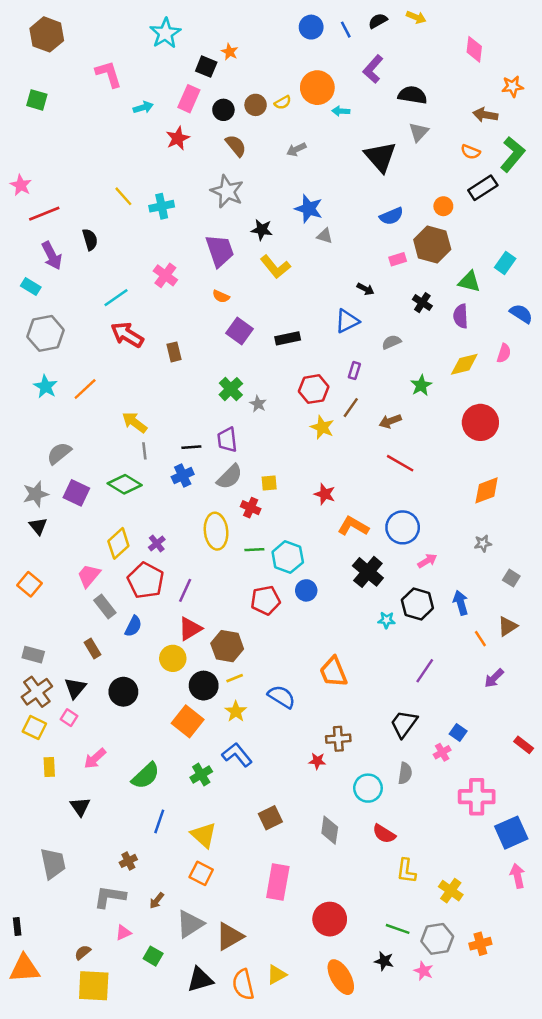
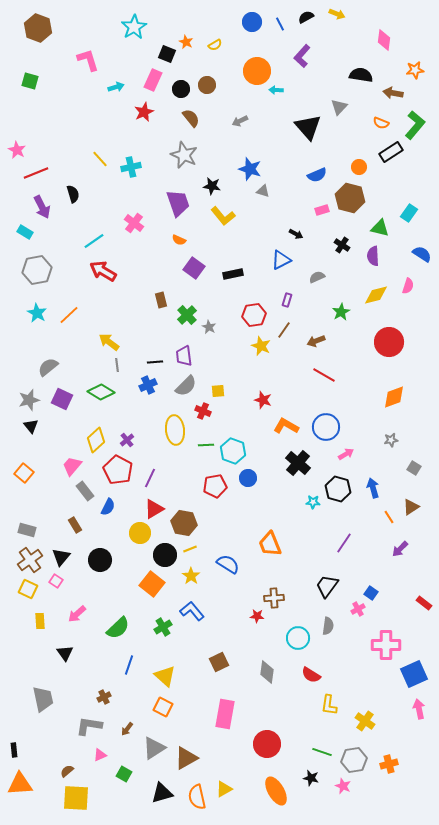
black semicircle: (412, 95) -> (361, 75), moved
yellow semicircle: (283, 102) -> (215, 45), moved
brown rectangle: (174, 352) -> (161, 300), moved

